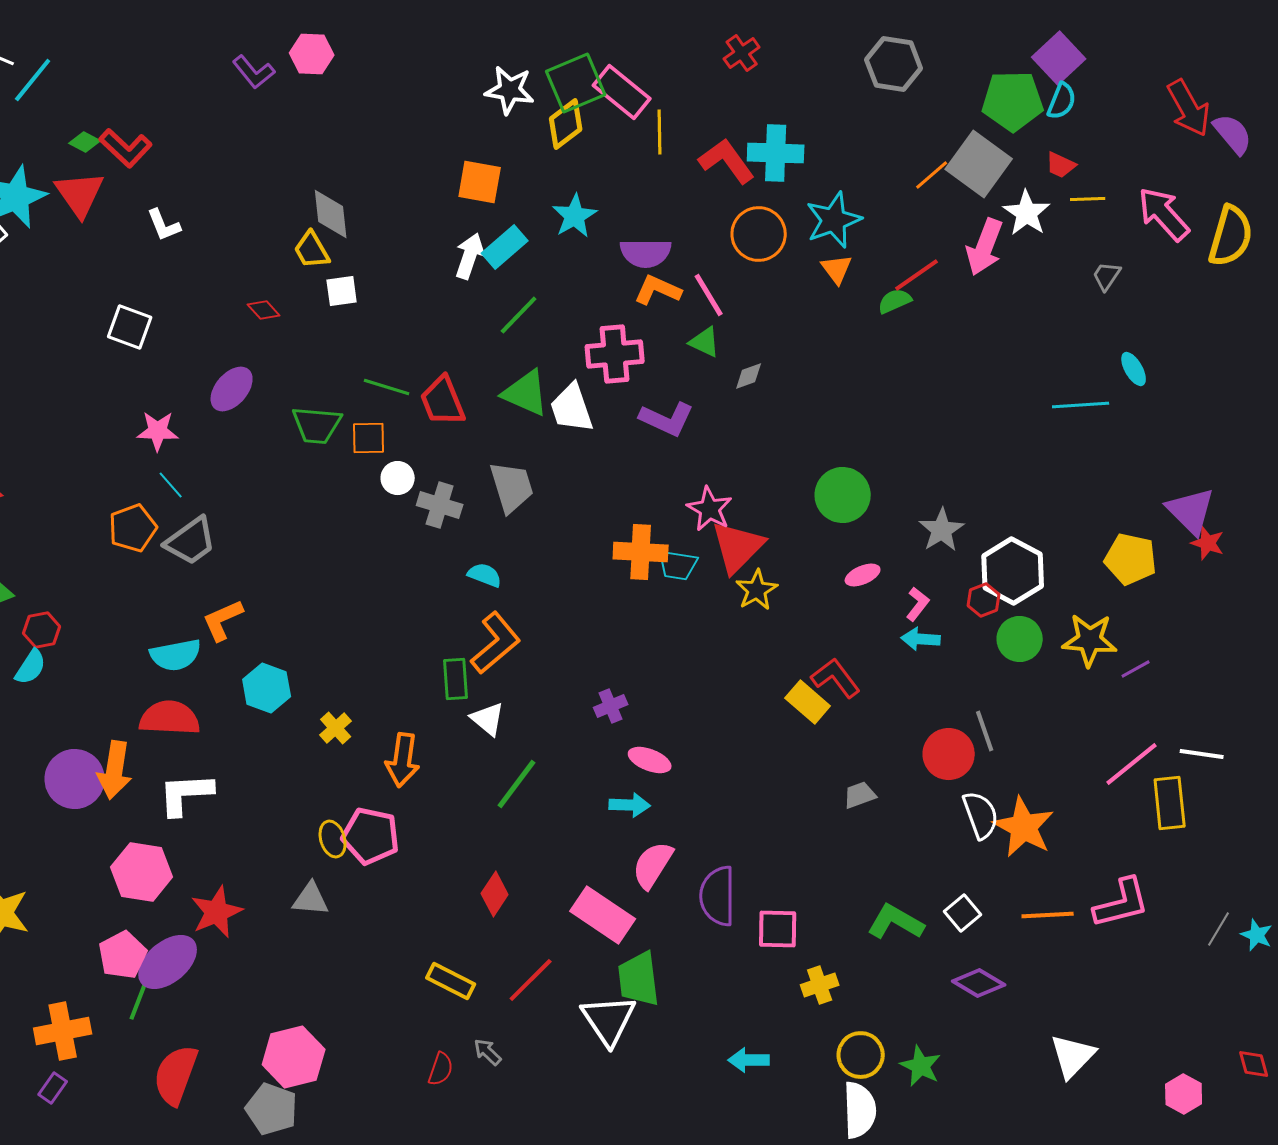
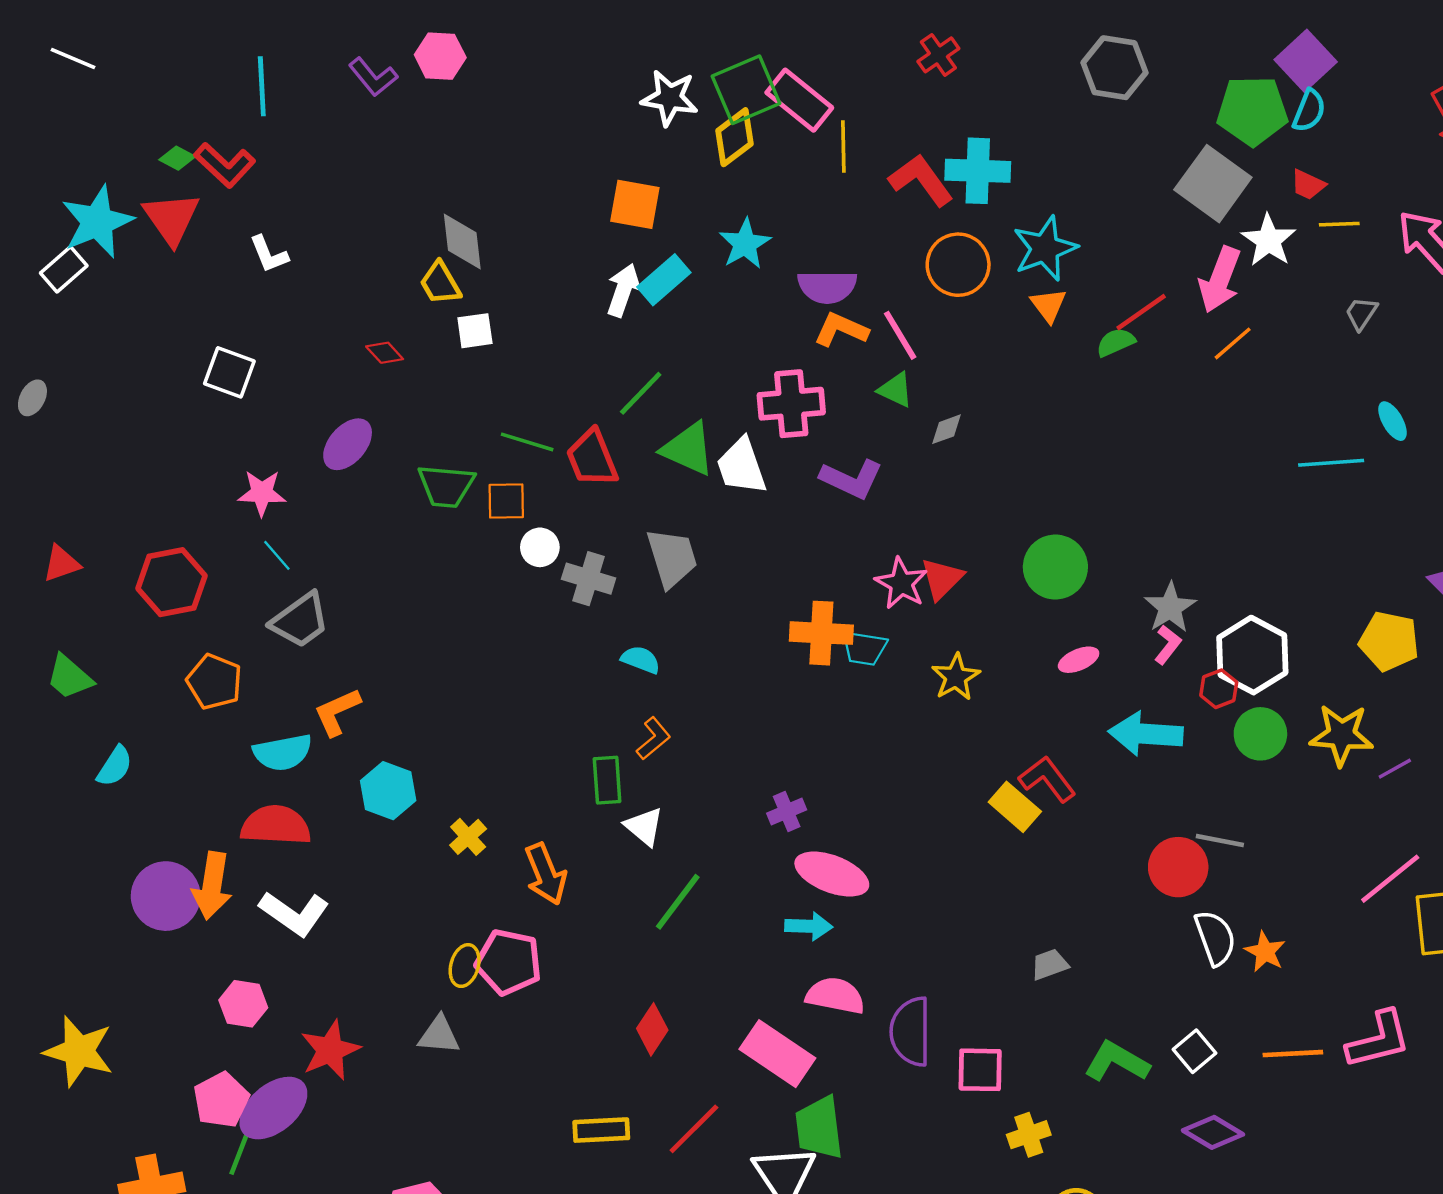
cyan line: (33, 80) -> (262, 86), moved, turned -42
orange line: (932, 175) -> (1233, 343), moved
green line: (519, 315) -> (641, 393), moved
orange pentagon: (133, 528) -> (214, 682), moved, turned -30
red triangle: (738, 547) -> (942, 579), moved, size x0.7
pink L-shape: (918, 604) -> (1168, 645), moved
red hexagon: (42, 630) -> (171, 582), moved, size x1.6
cyan arrow: (921, 639) -> (1146, 734), size x1.6
orange L-shape: (496, 643) -> (653, 738), size x0.6
gray line: (985, 731) -> (1220, 840), turned -60
orange arrow: (403, 760) -> (546, 874), turned -30
pink ellipse: (650, 760) -> (832, 874), size x1.5
white L-shape: (186, 794) -> (294, 913), turned -142
gray trapezoid: (860, 795) -> (1050, 964), moved
orange star: (1024, 827) -> (1265, 952), size x0.6
yellow ellipse: (333, 839) -> (465, 966), turned 33
pink semicircle: (653, 865) -> (835, 996), turned 69
pink hexagon: (142, 872) -> (243, 1004), size x0.7
yellow rectangle: (451, 981) -> (601, 1130), turned -30

